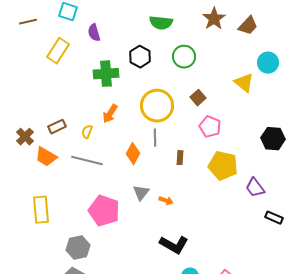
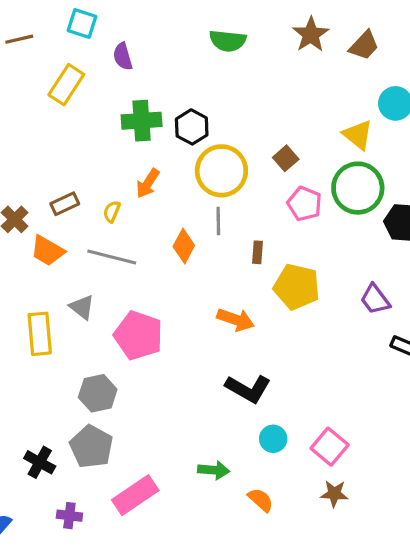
black hexagon: (140, 57) -> (192, 127), moved
green circle: (184, 57) -> (358, 188), moved, size x1.4
yellow pentagon: (223, 166) -> (297, 287), moved
gray triangle: (141, 193) -> (82, 307), moved, turned -30
orange arrow: (166, 201) -> (236, 320), size x1.6

